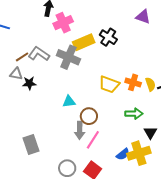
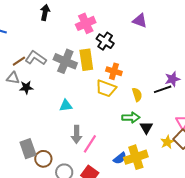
pink cross: (63, 23) -> (86, 23), moved
yellow rectangle: (84, 42) -> (86, 60), moved, turned -75
orange cross: (133, 82) -> (114, 71), moved
yellow semicircle: (150, 84) -> (137, 95), moved
brown circle: (89, 116) -> (43, 159), moved
black triangle: (150, 133) -> (146, 128), moved

